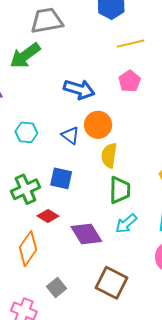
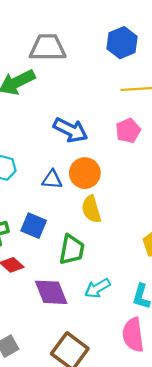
blue triangle: (70, 135) -> (52, 180), turned -42
yellow semicircle: (109, 155) -> (91, 209), turned -35
green trapezoid: (120, 190) -> (72, 250), moved

